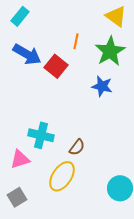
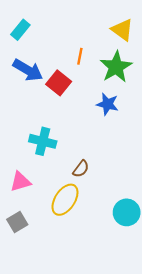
cyan cross: (41, 135) -> (43, 141), moved

